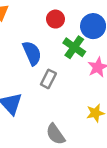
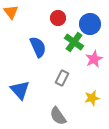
gray rectangle: (48, 79) -> (62, 78), moved

